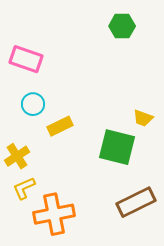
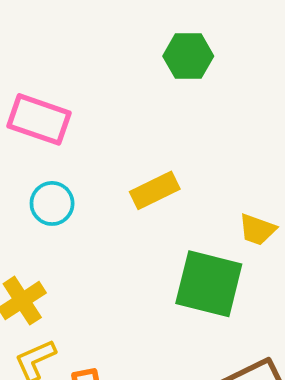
green hexagon: (122, 26) -> (188, 56), moved
yellow rectangle: (60, 126) -> (155, 190), moved

